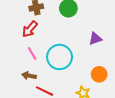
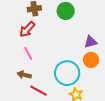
cyan circle: (60, 57) -> (67, 73), moved
orange circle: (99, 74) -> (91, 60), moved

